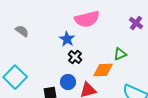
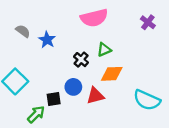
blue star: (67, 39) -> (47, 40), moved
green triangle: (120, 54) -> (104, 50), moved

